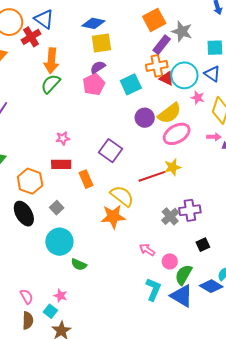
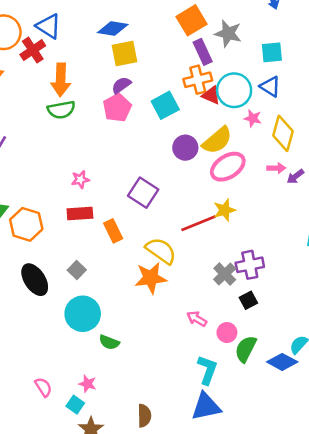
purple rectangle: (162, 45) -> (203, 52), turned -60
green semicircle: (51, 84) -> (61, 110), turned -140
orange hexagon: (30, 181) -> (26, 224), moved
black square: (203, 245) -> (248, 300), moved
blue triangle: (182, 296) -> (206, 407), moved, turned -40
brown semicircle: (28, 320) -> (144, 416), moved

